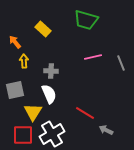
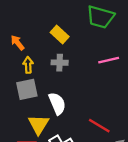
yellow rectangle: (43, 29) -> (60, 35), moved
gray cross: (51, 71) -> (60, 63), moved
gray square: (15, 90) -> (27, 89), moved

